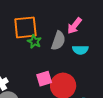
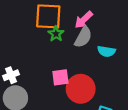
pink arrow: (74, 26) -> (84, 20), moved

